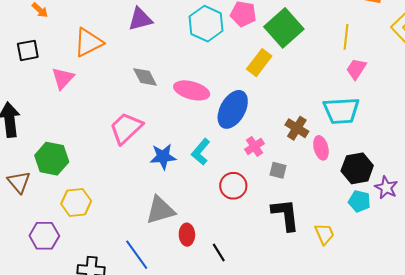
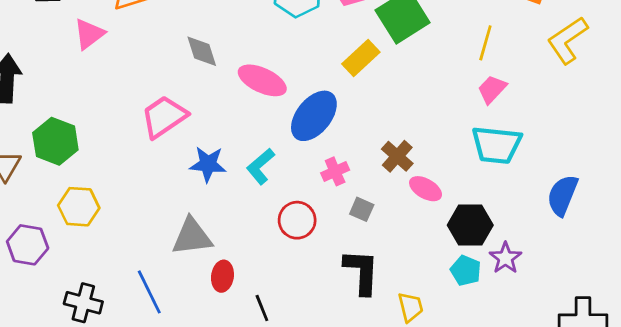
cyan trapezoid: (341, 111) -> (497, 145), moved
pink ellipse: (321, 148) -> (426, 189), turned -55

